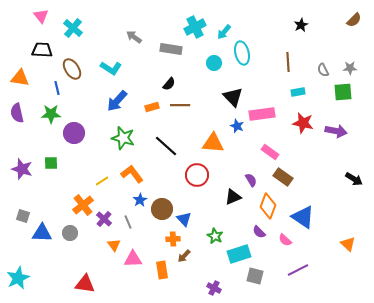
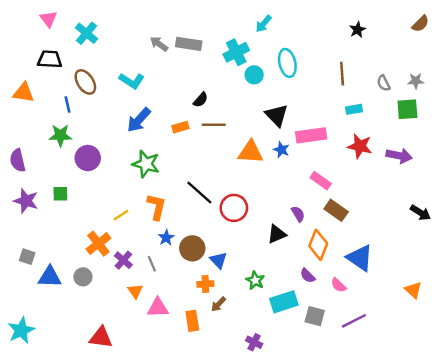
cyan cross: (195, 27) -> (236, 52), moved
cyan arrow: (224, 32) -> (264, 24), moved
gray rectangle: (171, 49) -> (189, 44), moved
purple semicircle: (17, 113) -> (18, 160), moved
orange triangle: (213, 143) -> (251, 152), moved
black line: (166, 146) -> (199, 192), moved
orange L-shape: (132, 174) -> (157, 207), turned 50
gray square: (255, 276) -> (315, 316), moved

